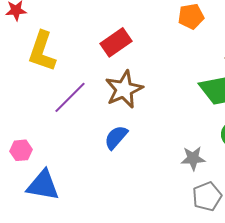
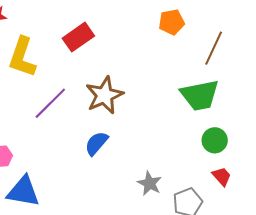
red rectangle: (116, 42) -> (78, 37), moved
gray star: (193, 158) -> (150, 183), moved, turned 30

